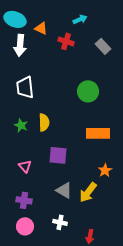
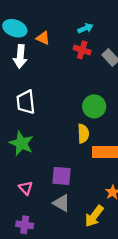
red cross: (66, 41) -> (82, 50), moved
yellow semicircle: (44, 122) -> (83, 134), moved
green star: (21, 125) -> (21, 143), size x1.6
gray triangle: (64, 190) -> (62, 203), moved

